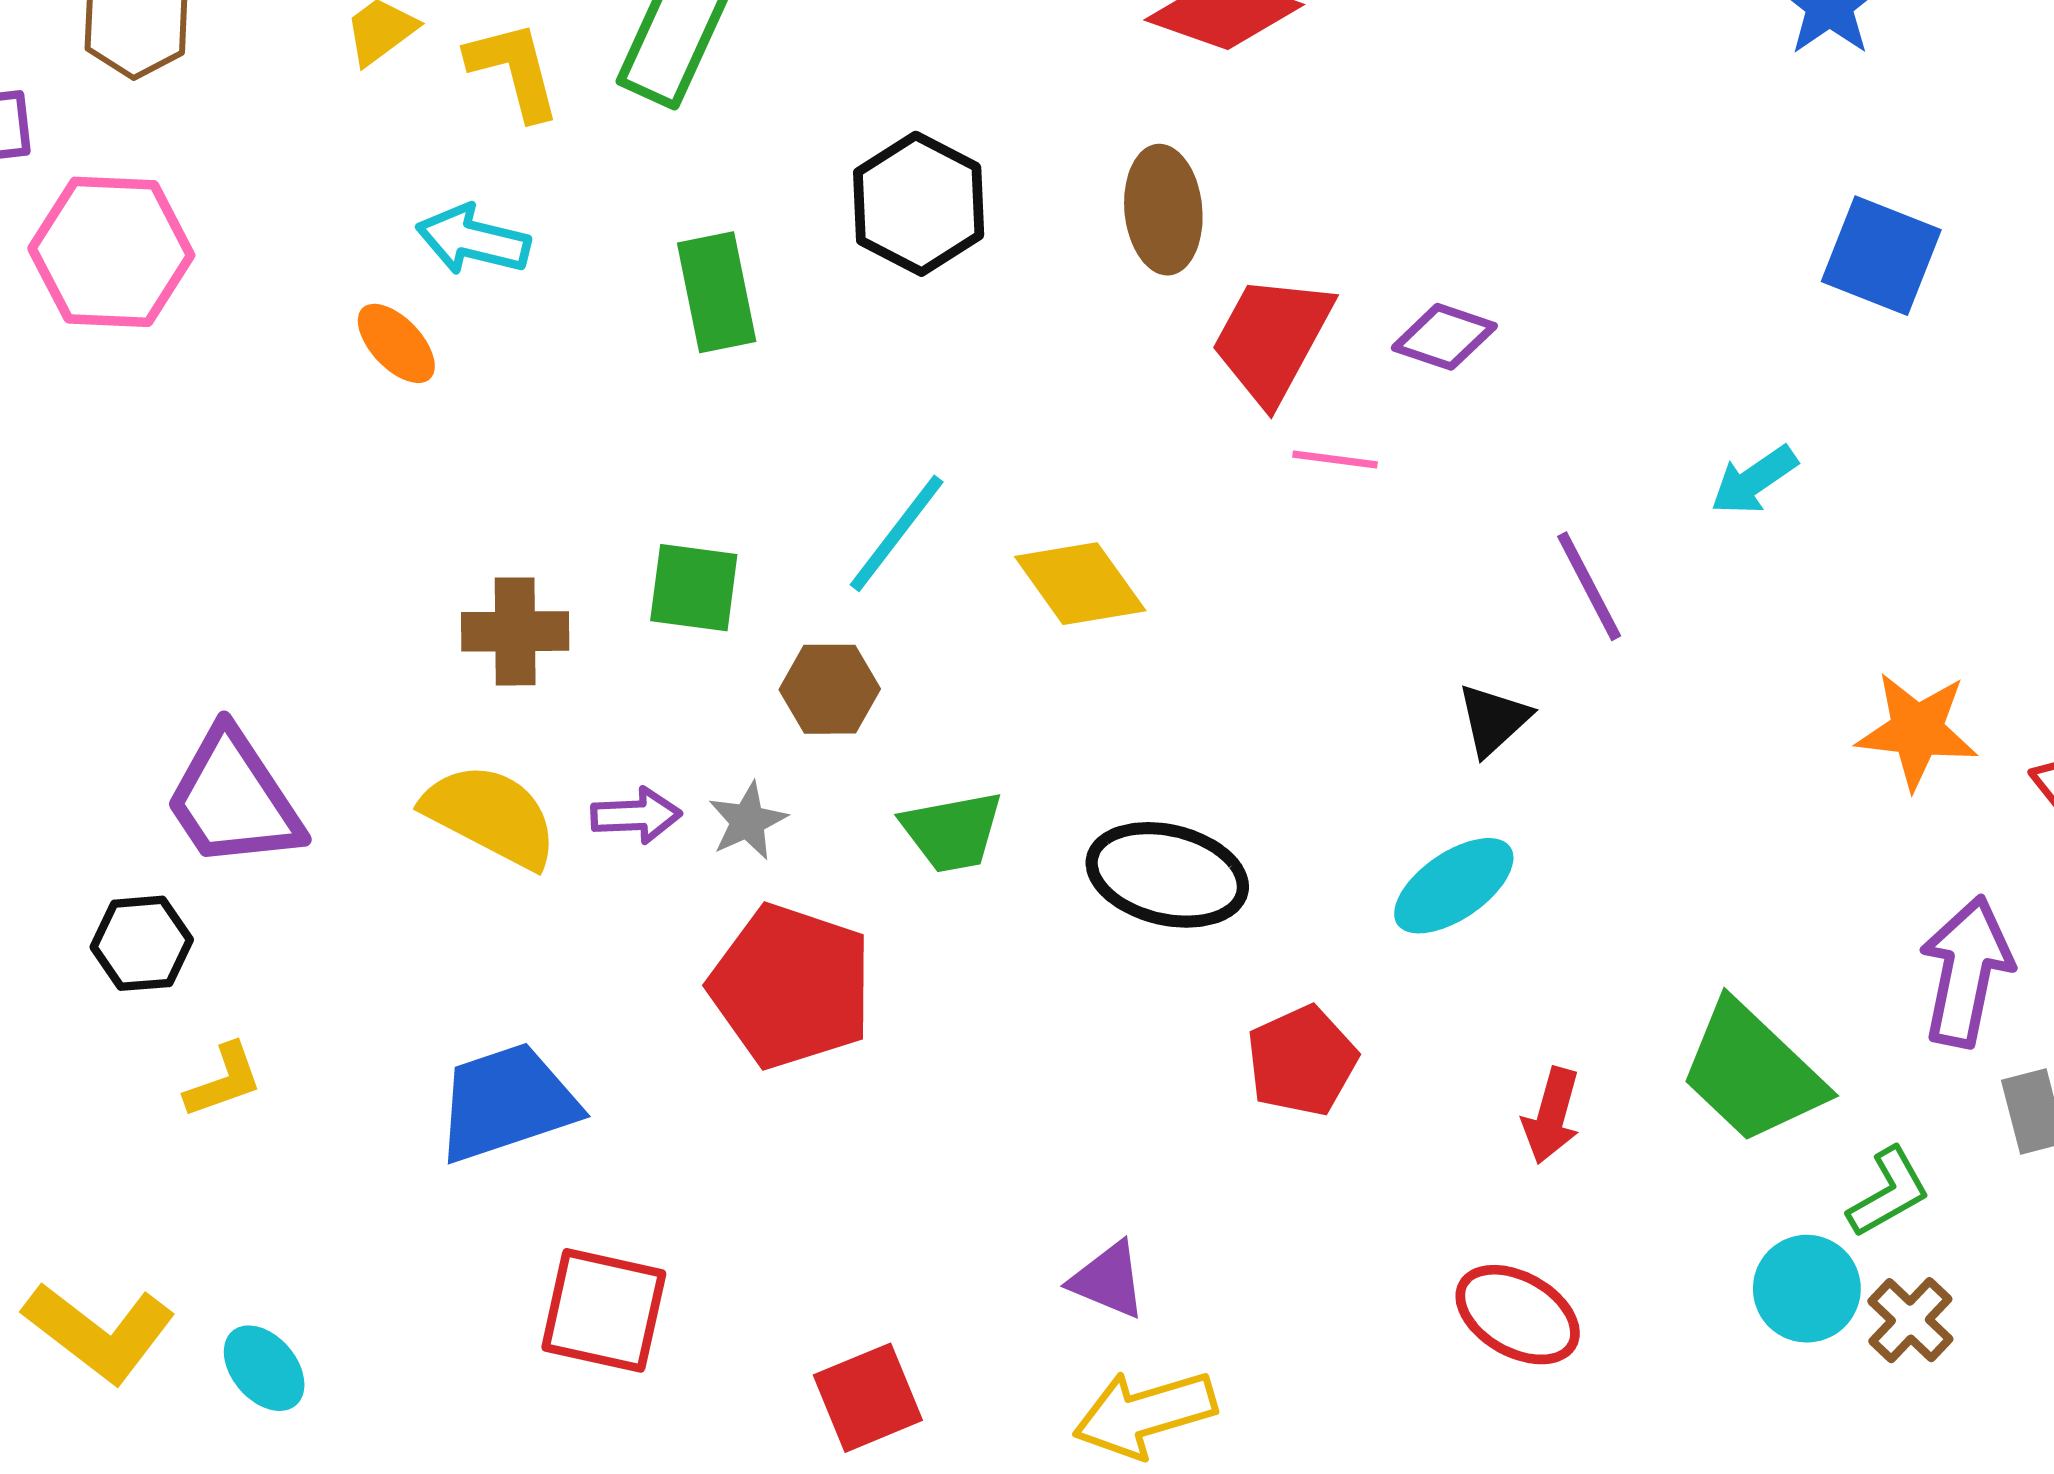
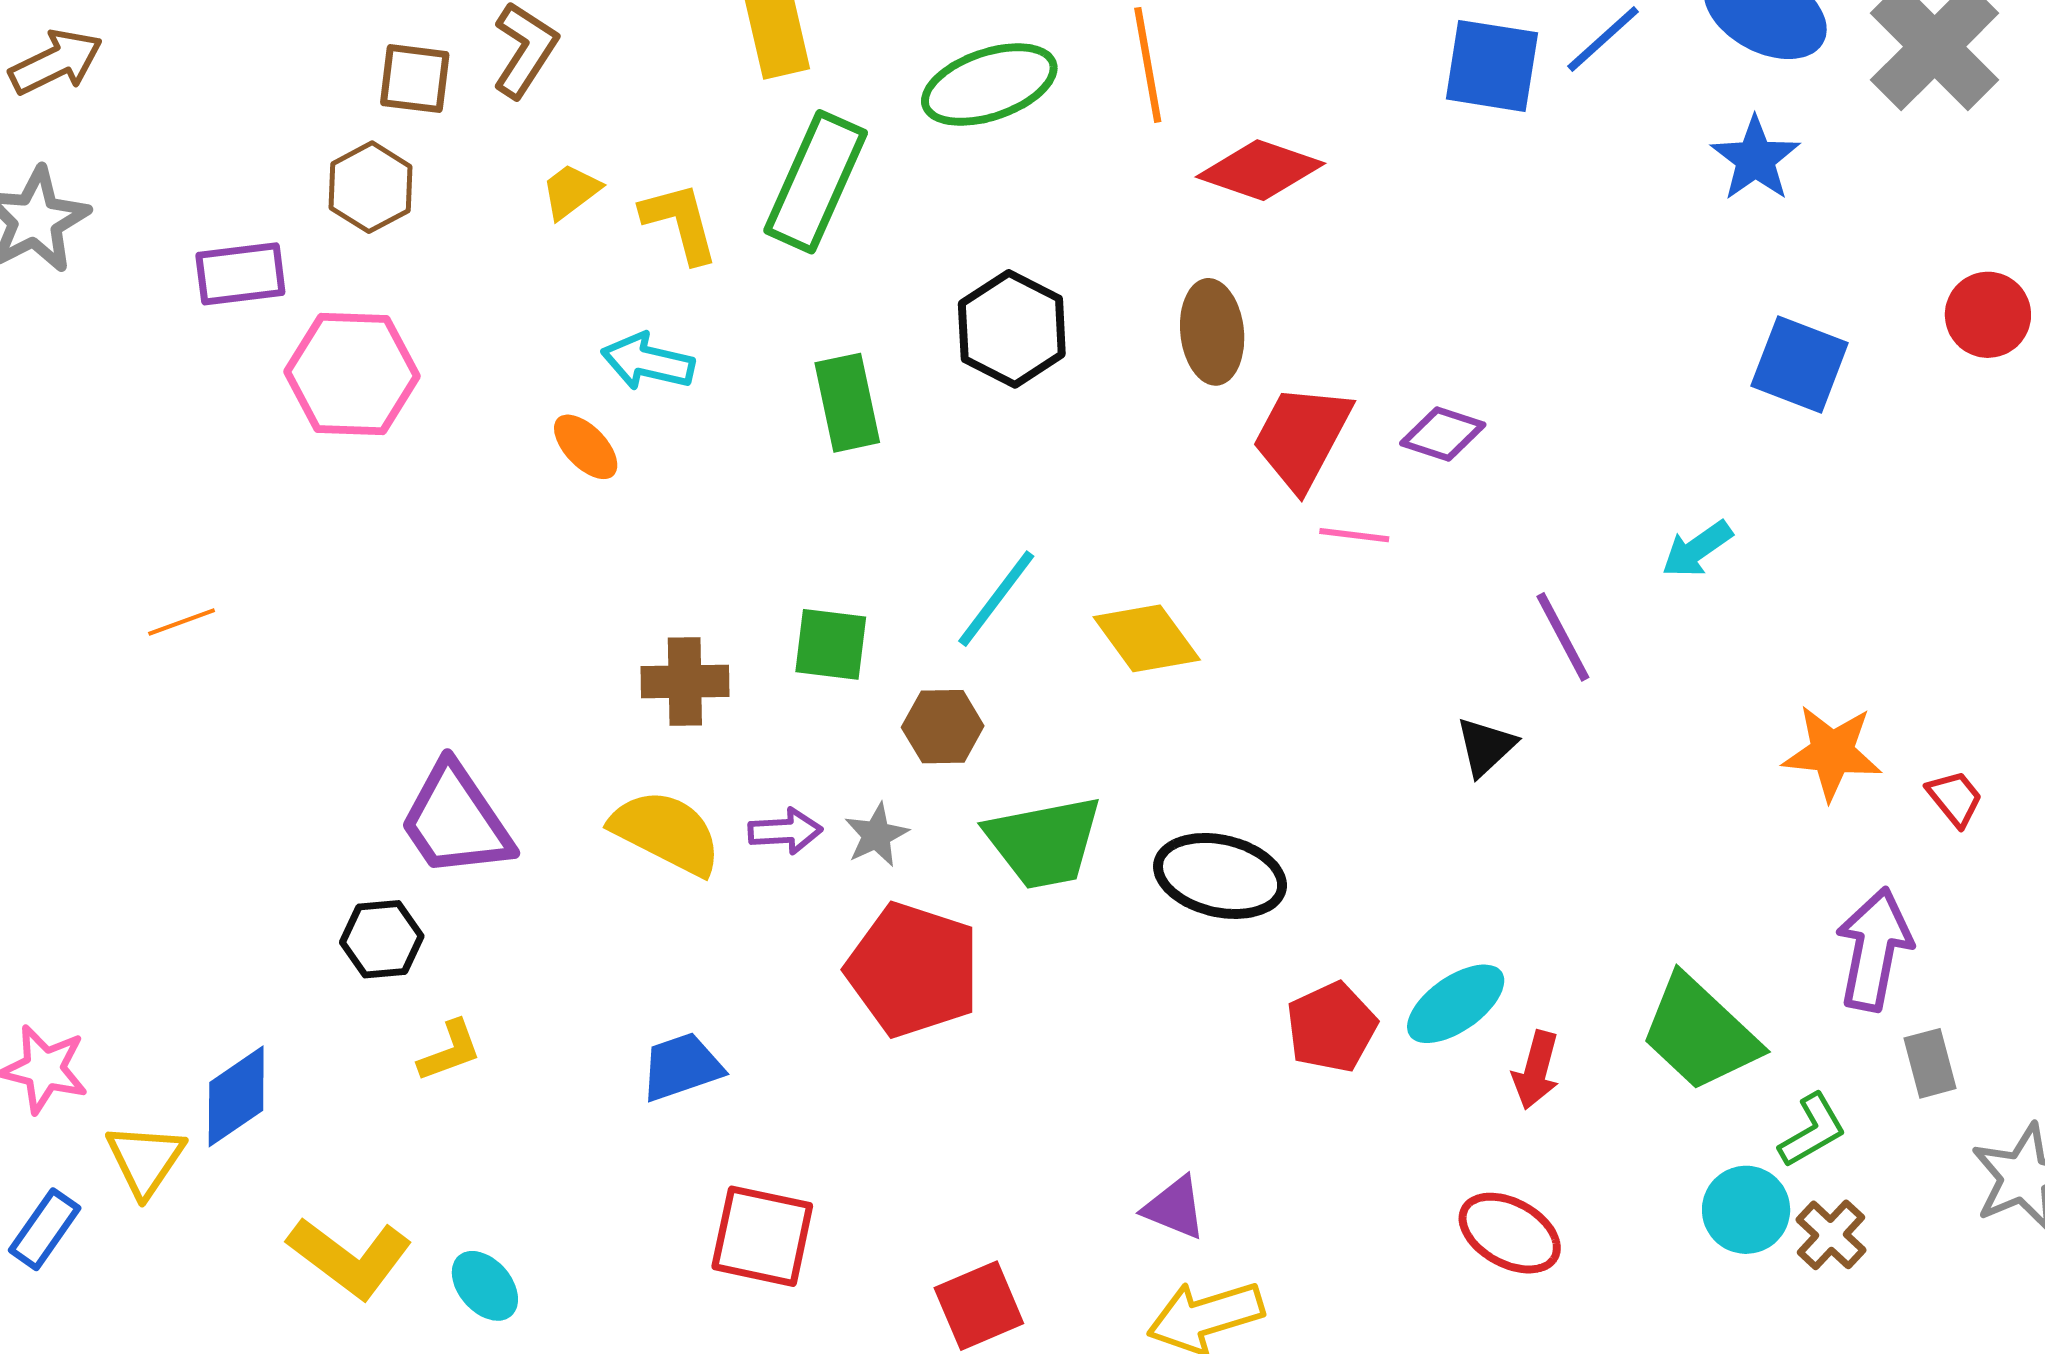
green trapezoid: (952, 832) -> (1044, 842), size x1.4
cyan ellipse: (1454, 886) -> (1456, 1004), moved
blue trapezoid: (507, 1103) -> (681, 1067), size x0.7

